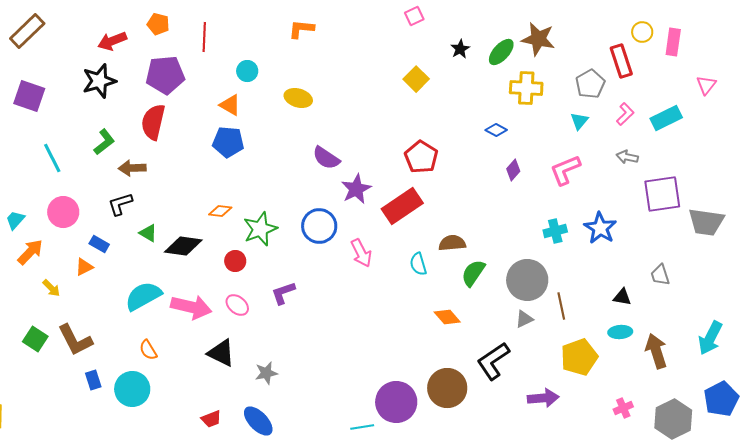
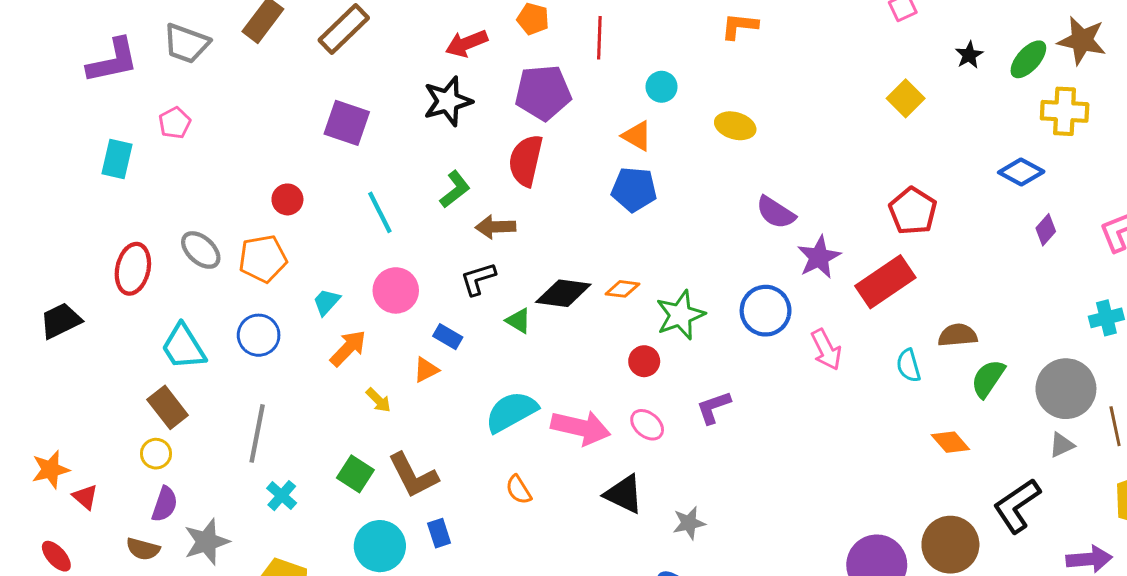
blue diamond: (496, 130) -> (1021, 172), size x1.4
black diamond: (183, 246) -> (563, 293), moved
cyan circle: (132, 389) -> (380, 546), moved

